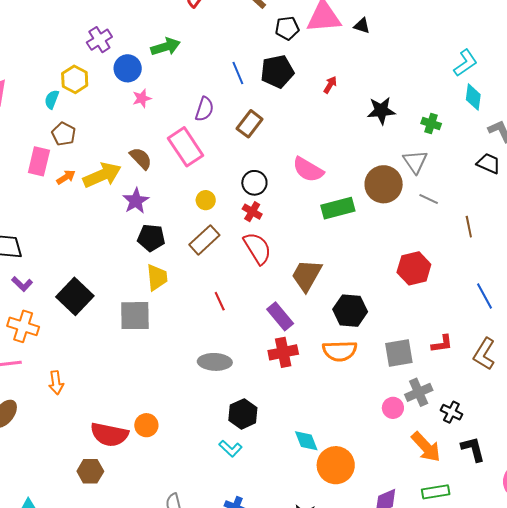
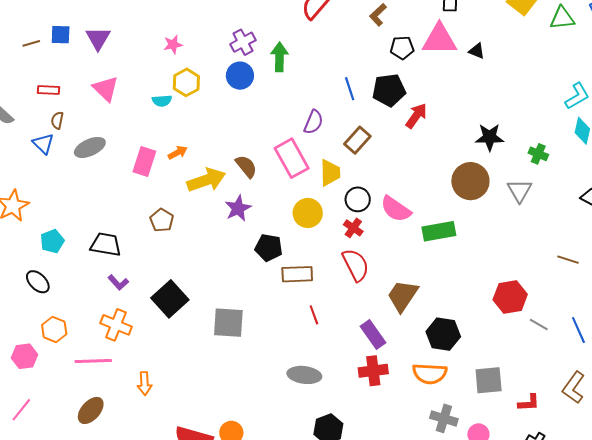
purple cross: (99, 40) -> (243, 42), moved
green arrow: (166, 47) -> (279, 57), turned -76
red arrow: (330, 85) -> (416, 116), moved, size x1.5
pink star: (142, 98) -> (173, 45), moved
cyan semicircle: (52, 99) -> (162, 101), turned -120
brown pentagon: (64, 134) -> (162, 220), moved
pink semicircle: (308, 170) -> (396, 209), moved
orange arrow: (66, 177) -> (178, 153), moved
brown circle: (384, 184) -> (470, 181), moved
gray line: (429, 199) -> (539, 325), moved
yellow circle: (206, 200) -> (308, 213), size x1.5
brown line: (469, 227) -> (568, 260), turned -65
black pentagon: (151, 238) -> (269, 248), moved
brown rectangle: (204, 240) -> (297, 274), moved, turned 36
yellow trapezoid: (157, 277) -> (330, 173), moved
red L-shape: (442, 344) -> (529, 403), moved
gray cross: (419, 392) -> (444, 418), moved, turned 36

